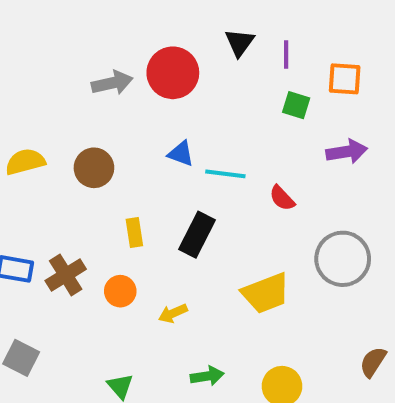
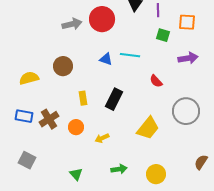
yellow semicircle: (25, 162) -> (29, 78), moved
cyan line: (225, 174) -> (130, 55), moved
yellow trapezoid: (266, 293) -> (148, 128), turned -30

